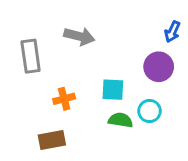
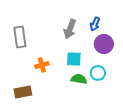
blue arrow: (172, 32) -> (95, 24), moved
gray arrow: (79, 36) -> (70, 29), moved, turned 96
brown rectangle: (52, 140) -> (23, 92), moved

